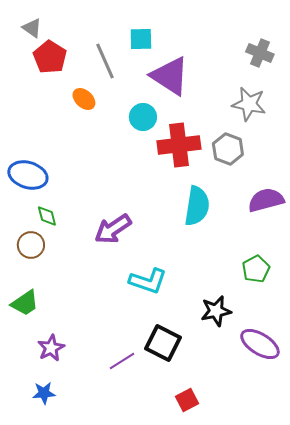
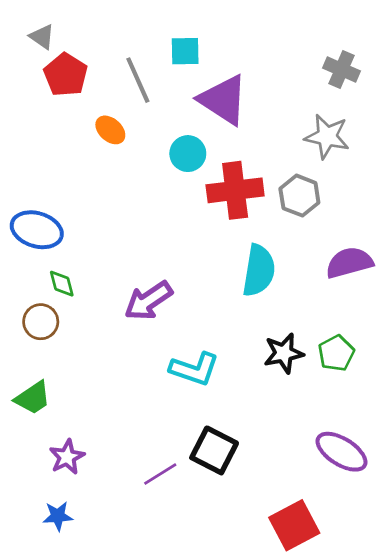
black star: (216, 311) -> (284, 353), moved
red square: (187, 400) -> (294, 525), moved, size x1.6

